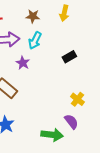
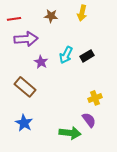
cyan arrow: (35, 41) -> (66, 55), moved
yellow cross: (77, 99) -> (95, 98), turned 32

